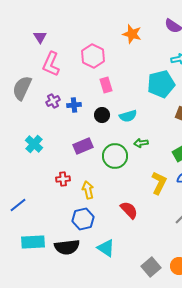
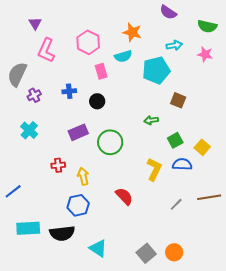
orange star: (132, 34) -> (132, 32), moved
purple cross: (53, 101) -> (34, 95), moved
cyan semicircle: (128, 116) -> (123, 56), moved
green arrow: (141, 143) -> (151, 120), moved
cyan triangle: (106, 248) -> (98, 248), moved

